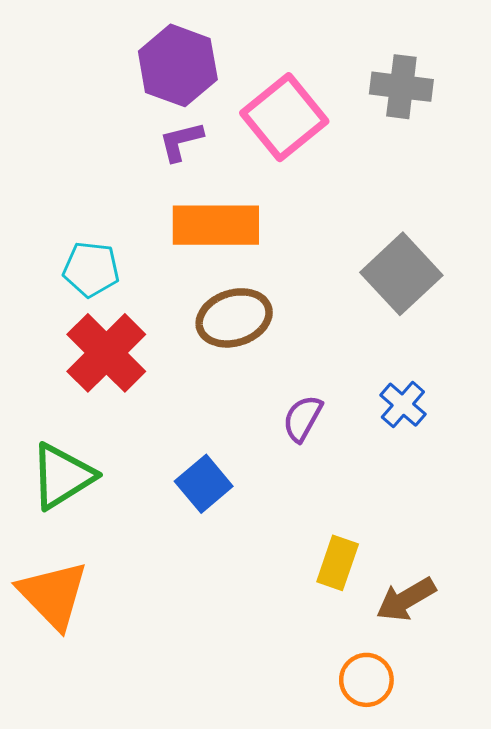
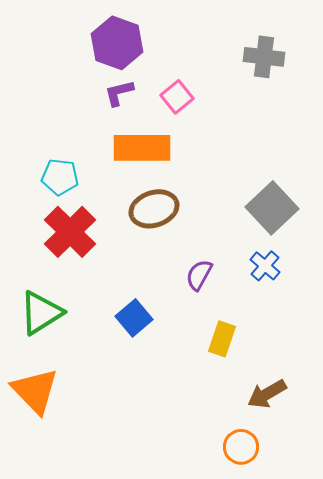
pink square: (284, 117) -> (177, 97), moved, size x0.6
gray square: (401, 274) -> (272, 208), moved
yellow rectangle: (338, 563) -> (222, 339), moved

